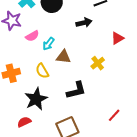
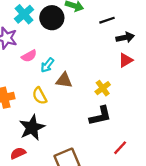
black arrow: (84, 23) -> (125, 37), moved
black L-shape: (76, 90) -> (100, 116), moved

